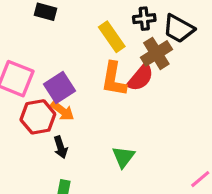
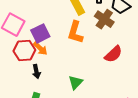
brown cross: (156, 53) -> (104, 19), turned -30
red semicircle: (140, 77) -> (113, 54), moved

